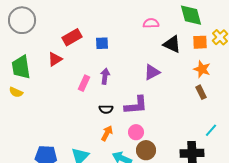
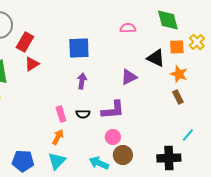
red rectangle: (72, 37) -> (25, 42), moved, turned -30
blue square: (102, 43) -> (79, 48), size x1.6
black triangle: (172, 44) -> (156, 58), moved
pink rectangle: (84, 83) -> (61, 114), moved, turned -42
orange arrow: (107, 133) -> (58, 137), moved

